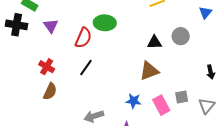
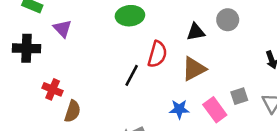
black cross: (17, 25) -> (27, 48), moved
red semicircle: (83, 38) -> (157, 54), moved
red cross: (47, 67) -> (53, 89), moved
black line: (86, 68) -> (132, 75), moved

